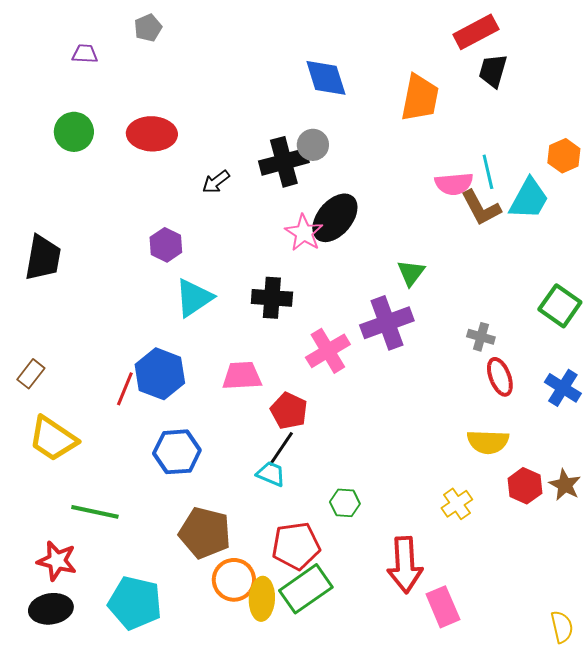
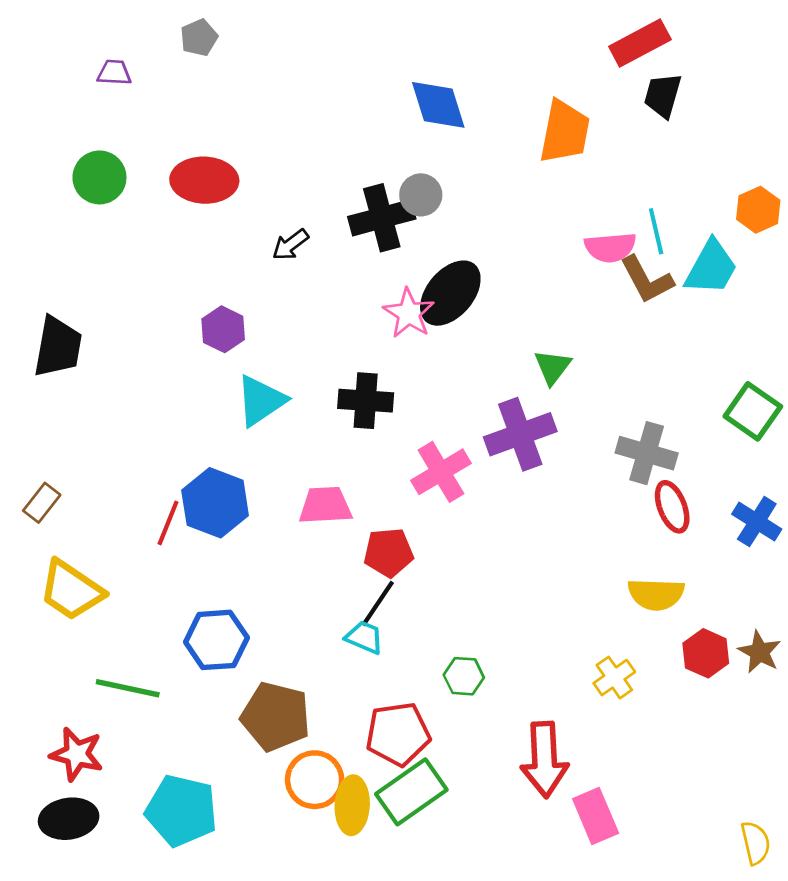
gray cross: (481, 337) -> (647, 453), size x1.6
red pentagon: (289, 411) -> (389, 553), turned -30
blue hexagon: (177, 452) -> (216, 640), moved

